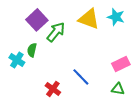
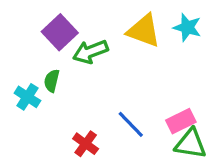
green arrow: (56, 32) -> (90, 52), turned -150
pink rectangle: (121, 64) -> (181, 121), moved
green triangle: (118, 89) -> (191, 144), size x1.5

